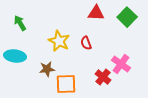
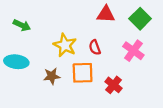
green arrow: (20, 23) -> (22, 25), turned 147
pink cross: (121, 64) -> (133, 51), moved
orange square: (66, 84) -> (83, 73), moved

